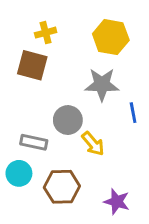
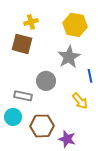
gray star: (102, 84) -> (69, 57), turned -30
yellow arrow: (93, 144) -> (80, 101), moved
purple star: (117, 202) -> (67, 139), moved

